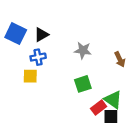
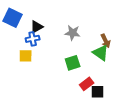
black triangle: (41, 35) -> (37, 27), moved
green triangle: (113, 100) -> (101, 53), moved

